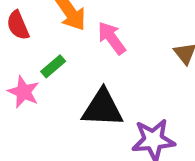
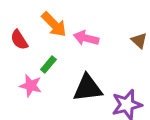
pink arrow: (112, 38) -> (86, 38), turned -30

